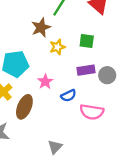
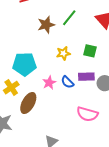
brown star: (41, 28) -> (46, 25), moved
blue semicircle: (69, 96) -> (67, 82), moved, turned 64

